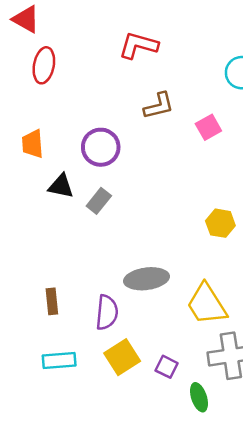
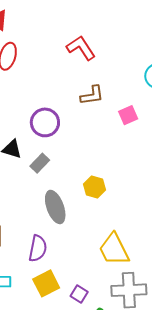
red L-shape: (138, 45) -> (81, 48), turned 36
yellow hexagon: (220, 223) -> (94, 187), moved
gray ellipse: (147, 279) -> (55, 207), moved, turned 72

